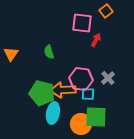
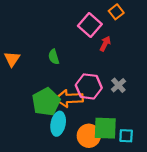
pink square: (82, 23) -> (90, 25), turned 35
green pentagon: (42, 93) -> (46, 102), turned 30
cyan square: (88, 94) -> (126, 136), moved

